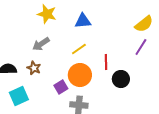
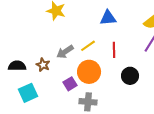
blue triangle: (83, 21) -> (108, 18), moved
gray arrow: (41, 44) -> (65, 52), moved
red line: (106, 62) -> (114, 50), moved

